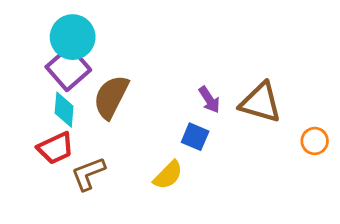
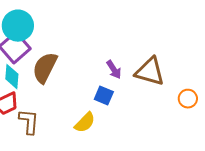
brown L-shape: (88, 174) -> (29, 122), turned 116

